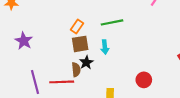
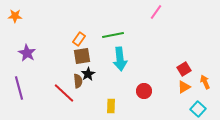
cyan arrow: (105, 47) -> (120, 59), moved, size x1.6
purple line: (35, 82) -> (19, 88), moved
red line: (62, 82) -> (64, 93), turned 45

